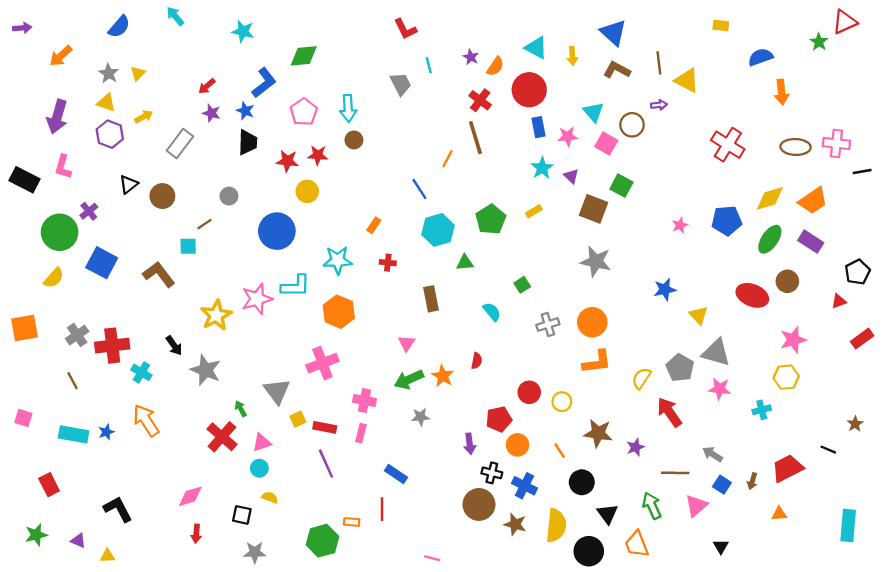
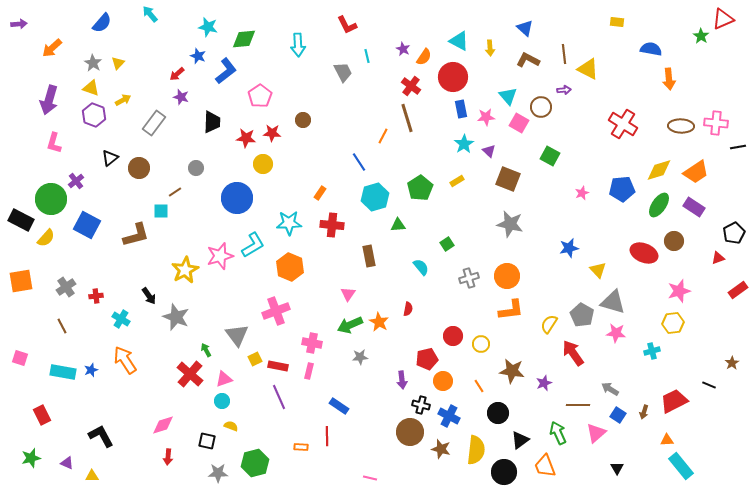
blue triangle: (613, 33) -> (525, 28), size x0.7
green diamond: (304, 56) -> (244, 39), moved
blue semicircle: (761, 57) -> (651, 49), turned 30
cyan arrow: (348, 108) -> (298, 45), moved
blue star: (245, 111) -> (198, 56), moved
black rectangle: (25, 180) -> (21, 220), moved
green square: (621, 186) -> (550, 156), moved
red cross: (388, 263) -> (332, 225), size x1.6
brown L-shape: (159, 274) -> (136, 235), turned 112
cyan L-shape: (296, 286) -> (253, 245), turned -32
red cross: (112, 346) -> (96, 296), size x0.5
black triangle: (607, 514) -> (520, 440), turned 30
cyan rectangle: (848, 525) -> (681, 466), moved, turned -44
green hexagon: (322, 541) -> (255, 463), moved

